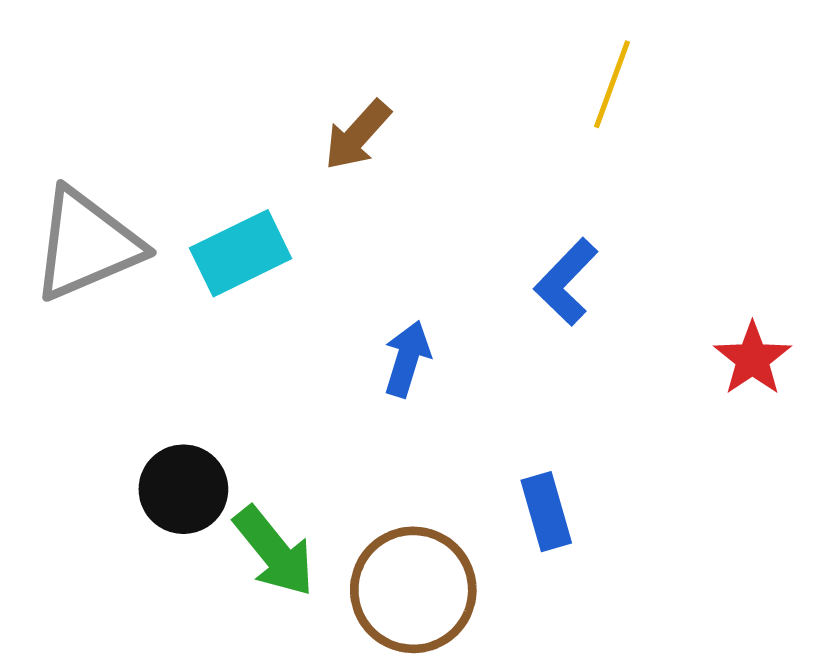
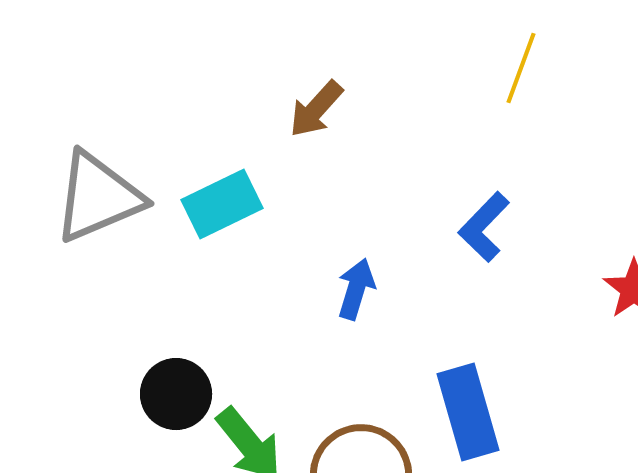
blue rectangle: (546, 512) -> (468, 412), size x1.5

